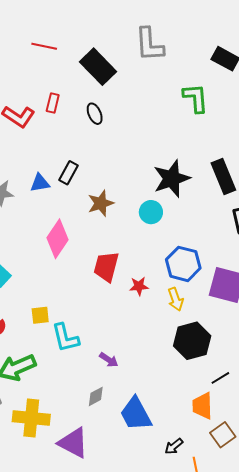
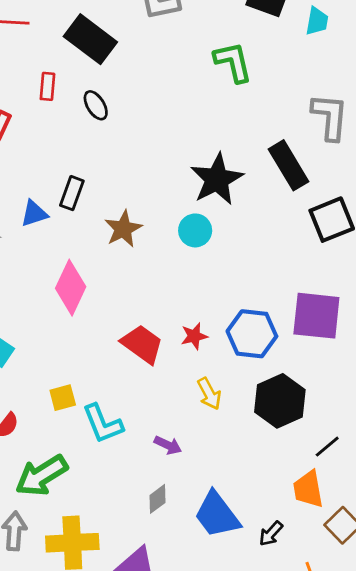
red rectangle: (53, 103) -> (47, 86), moved
blue hexagon: (183, 264) -> (252, 334), moved
red trapezoid: (106, 267) -> (142, 344), moved, turned 120
yellow arrow: (175, 299) -> (209, 394), moved
black arrow: (174, 446) -> (271, 534), moved

